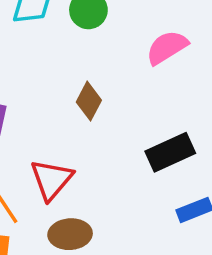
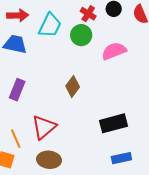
pink semicircle: (167, 47) -> (114, 51), moved

